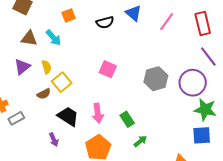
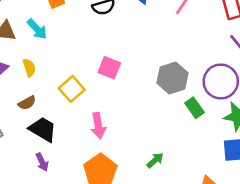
yellow square: (62, 82) -> (72, 89), moved
black trapezoid: (68, 116) -> (43, 129), moved
green rectangle: (127, 119) -> (195, 108), moved

